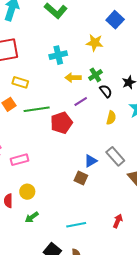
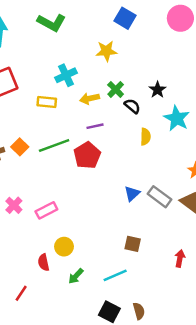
yellow rectangle: (20, 82) -> (47, 102), moved
purple line: (81, 102) -> (95, 126), moved, turned 32
gray rectangle: (115, 156) -> (159, 197), moved
brown square: (81, 178) -> (133, 244), moved
cyan line: (76, 225) -> (115, 275), moved

